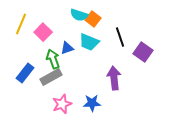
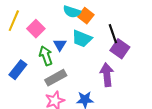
blue triangle: (67, 48) -> (60, 45), turned -40
purple square: (143, 52) -> (120, 49), moved
gray rectangle: (51, 77) -> (56, 78), moved

